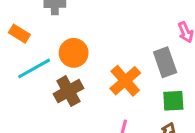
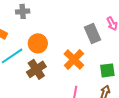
gray rectangle: (165, 62) -> (92, 34), moved

